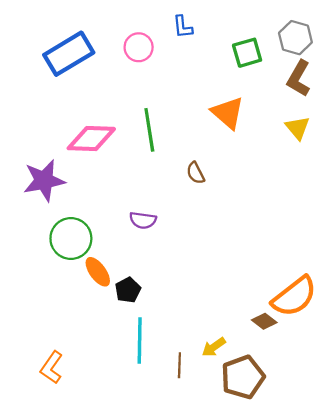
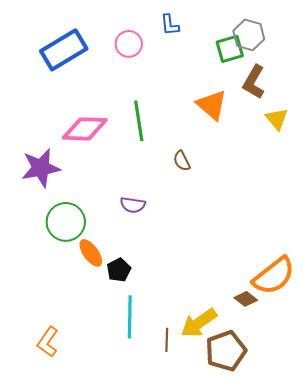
gray hexagon: (295, 38) -> (249, 35), moved
brown L-shape: (299, 78) -> (254, 82), moved
yellow arrow: (214, 347) -> (199, 323), size x1.6

